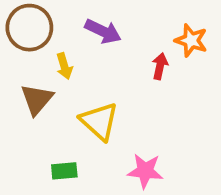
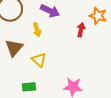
yellow arrow: (64, 66) -> (37, 30), moved
yellow triangle: (99, 121) -> (39, 60), moved, size x0.7

